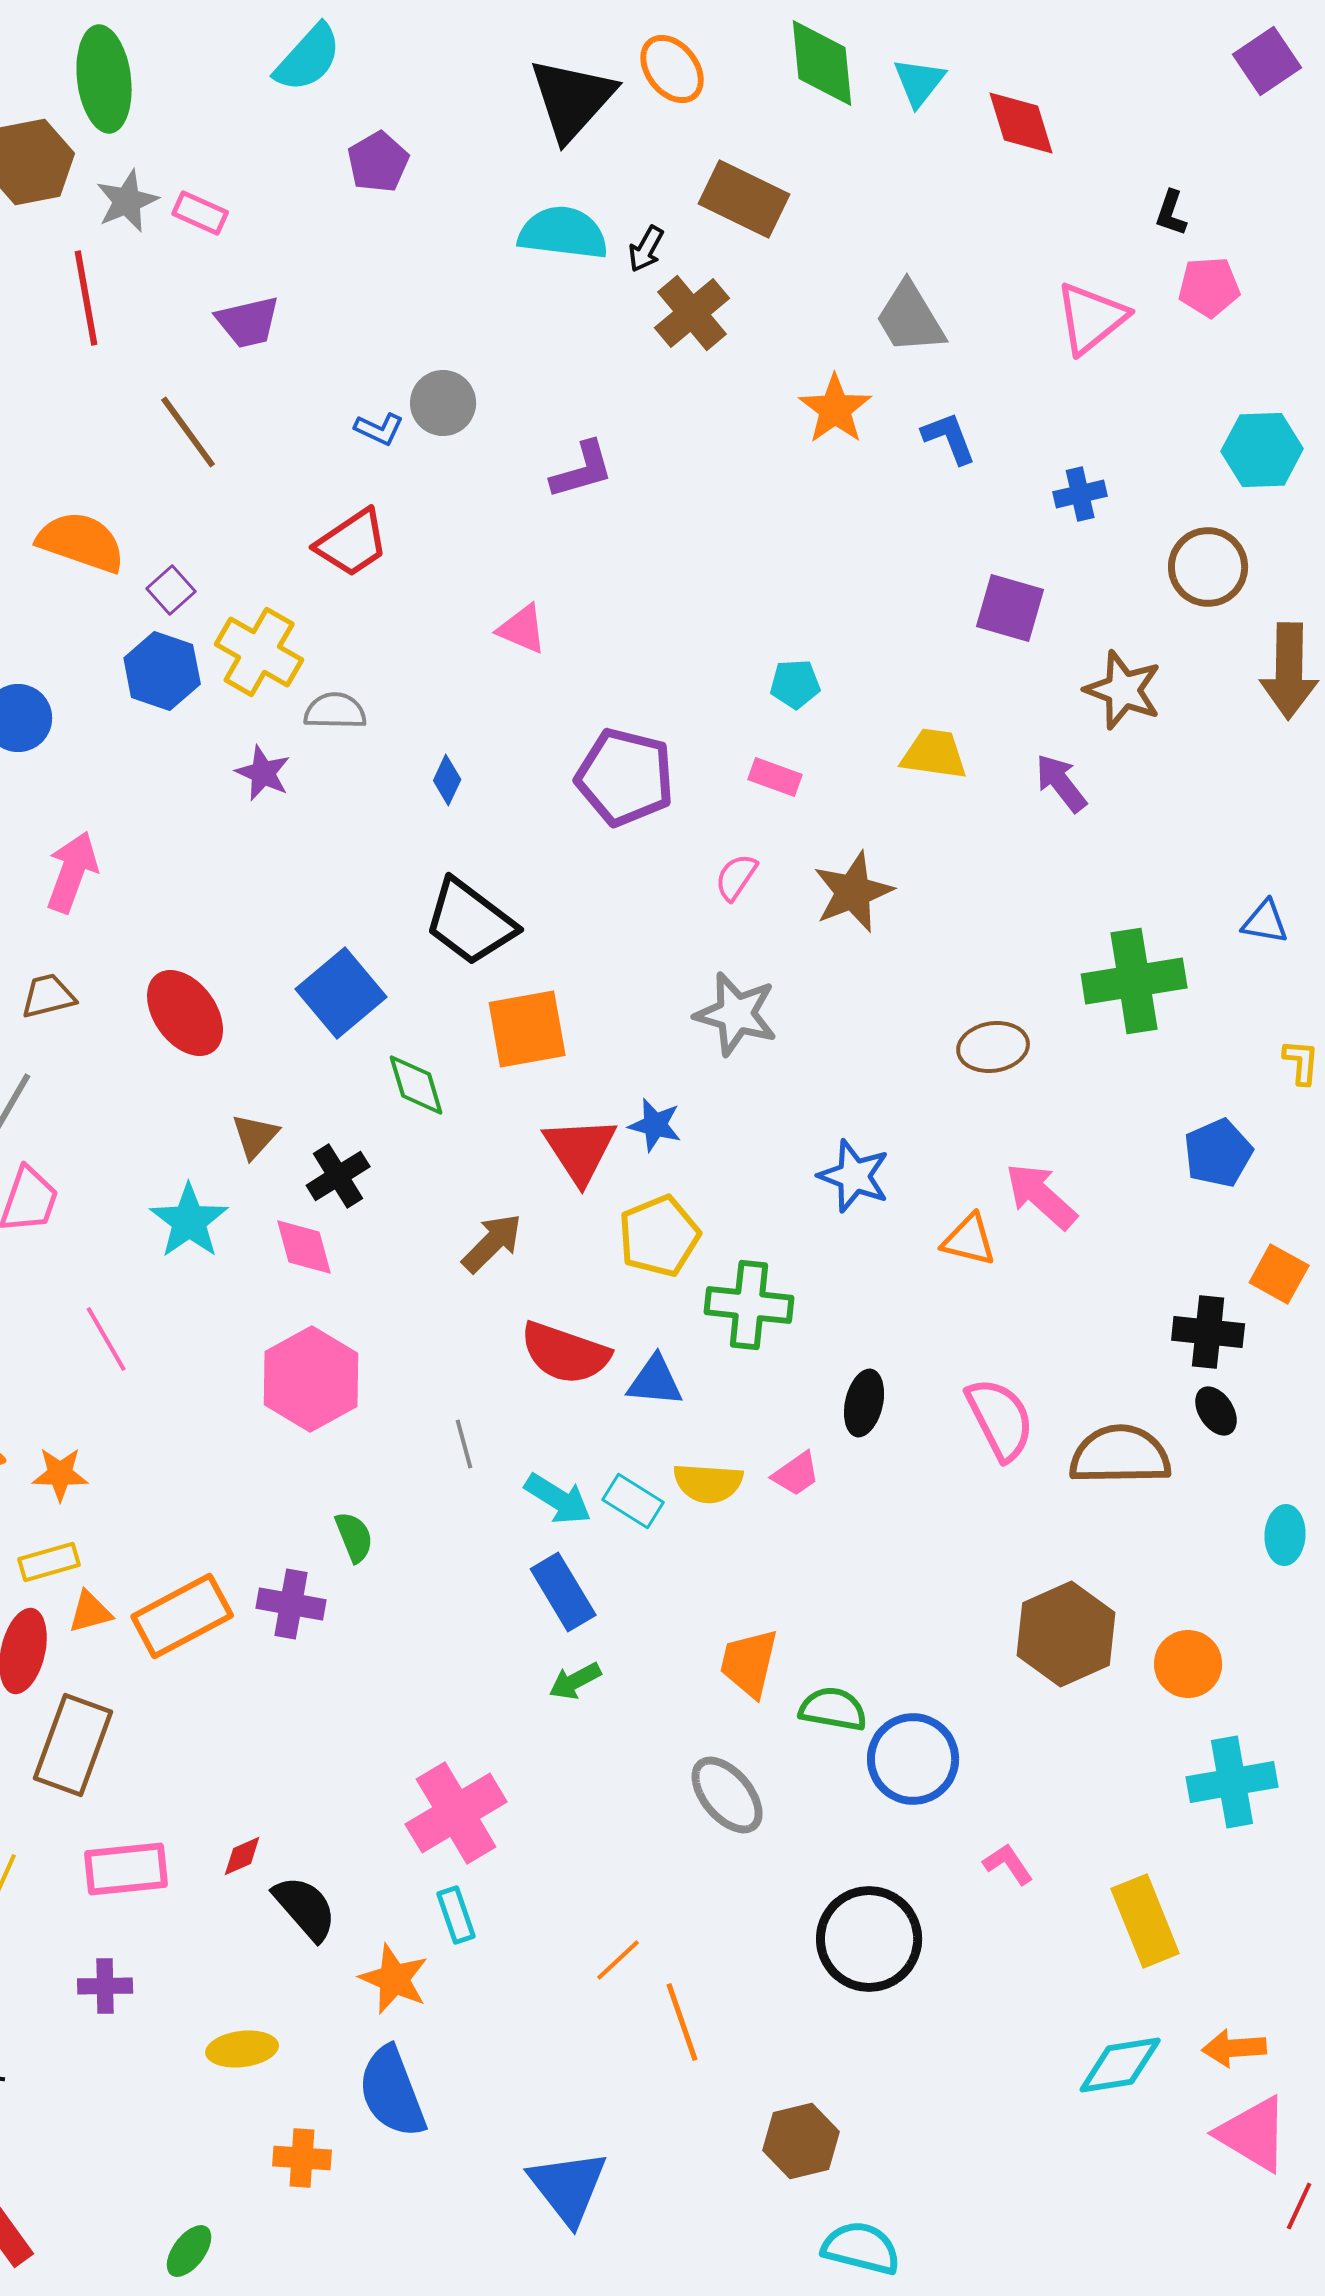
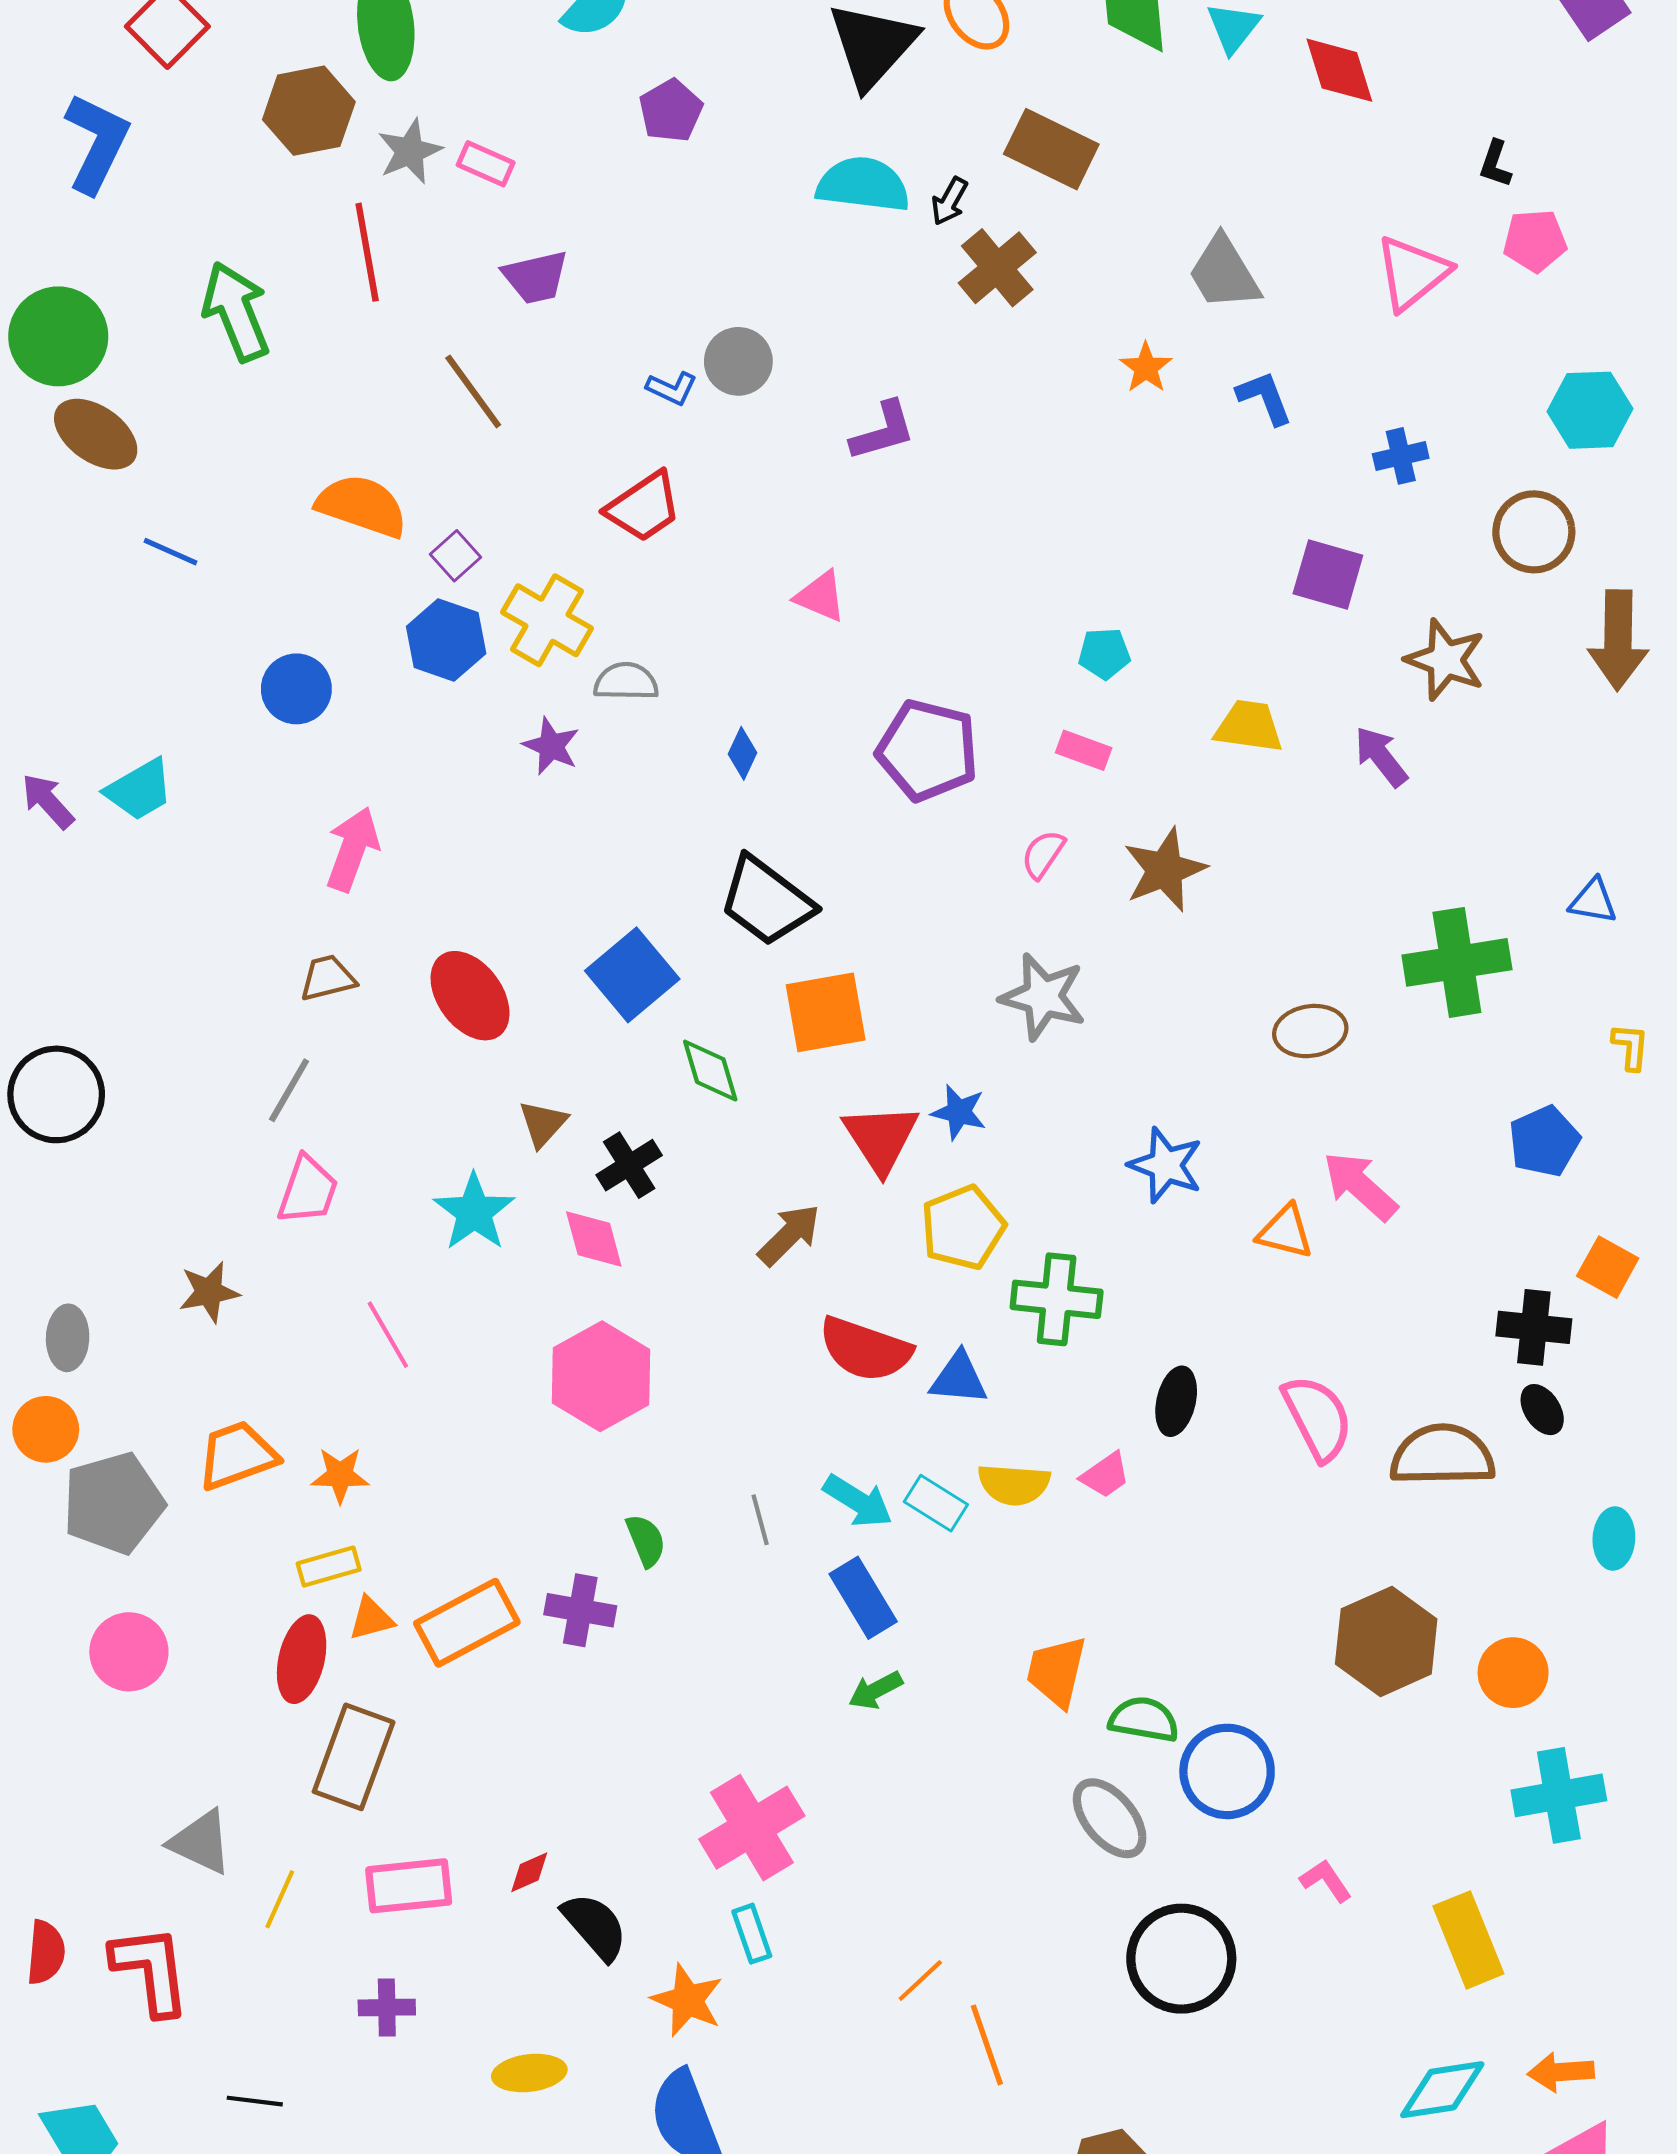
orange star: (835, 409) -> (1146, 368), size x0.7
gray line: (464, 1444) -> (760, 1520), moved
gray ellipse: (727, 1795) -> (1110, 1818), moved

